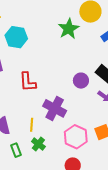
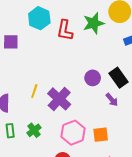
red L-shape: (28, 82) -> (65, 30), moved
yellow line: (32, 125) -> (34, 91), moved

